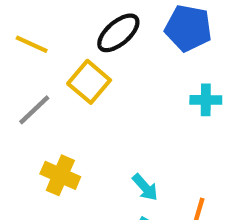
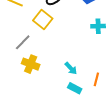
gray line: (34, 110) -> (23, 42), moved

